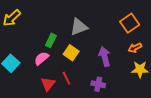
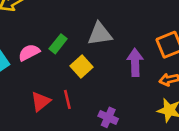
purple arrow: (105, 57) -> (135, 62), moved
pink semicircle: (42, 58) -> (29, 52), moved

